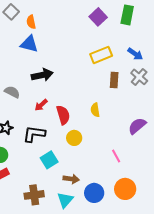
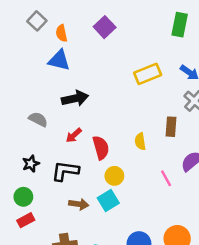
purple square: (98, 17) -> (105, 27), moved
brown rectangle: (114, 80) -> (171, 127), moved
pink line: (116, 156) -> (166, 178), moved
cyan square: (49, 160) -> (108, 200), moved
brown arrow: (71, 179) -> (79, 204), moved

